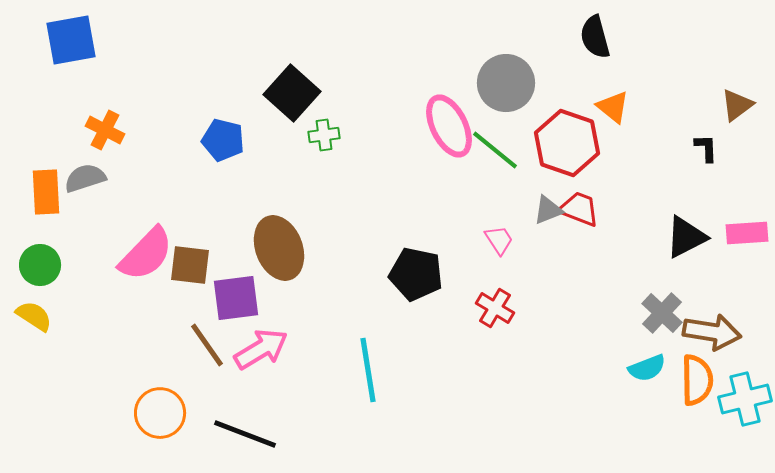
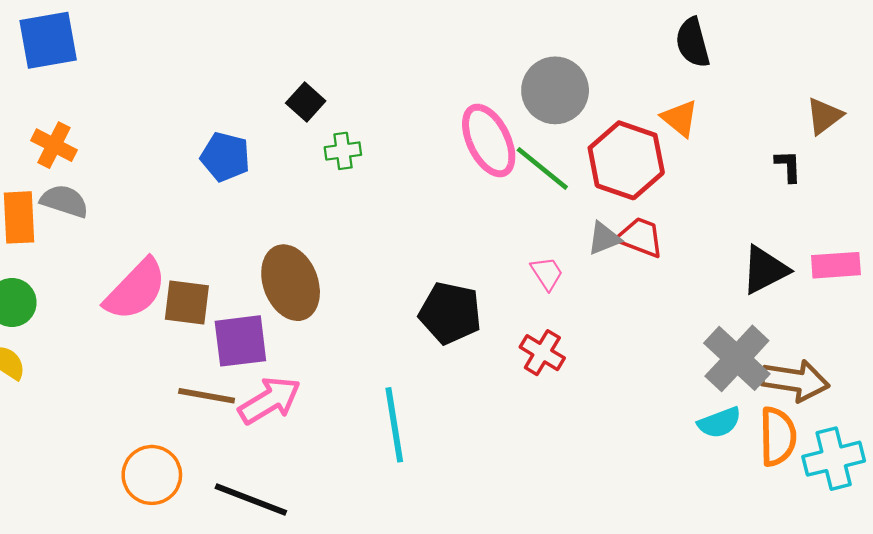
black semicircle: (595, 37) -> (693, 43), moved
black square: (292, 93) -> (306, 102), size x0.6
orange cross: (105, 130) -> (54, 145), moved
gray semicircle: (85, 178) -> (64, 201), turned 36
gray cross: (662, 313) -> (737, 358), size x1.4
brown line: (207, 345) -> (207, 396), turned -45

